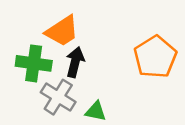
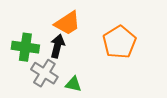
orange trapezoid: (62, 31) -> (67, 23), moved

